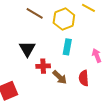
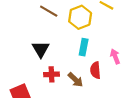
red cross: (43, 66) -> (52, 74), moved
red semicircle: (84, 78) -> (95, 70), moved

